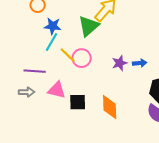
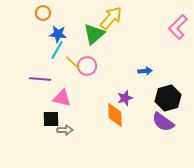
purple star: (120, 63) -> (125, 98), moved
gray arrow: (27, 92) -> (65, 130), moved
black square: (78, 102) -> (51, 119), moved

